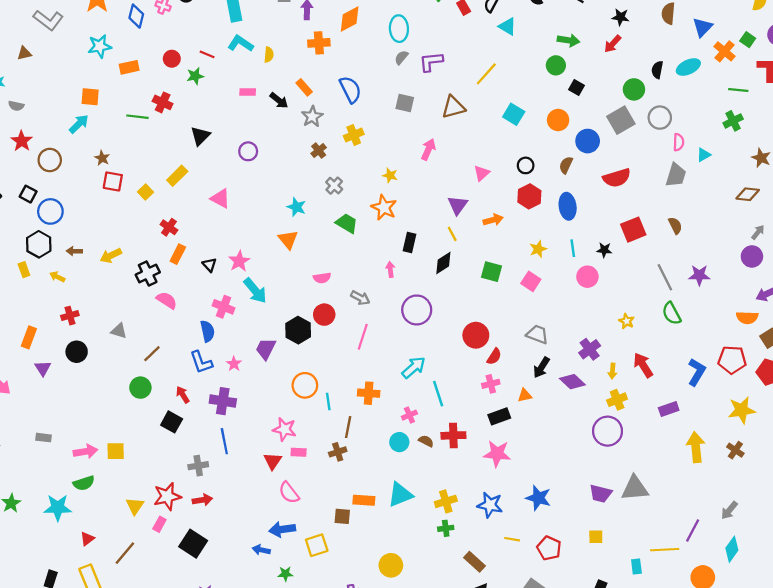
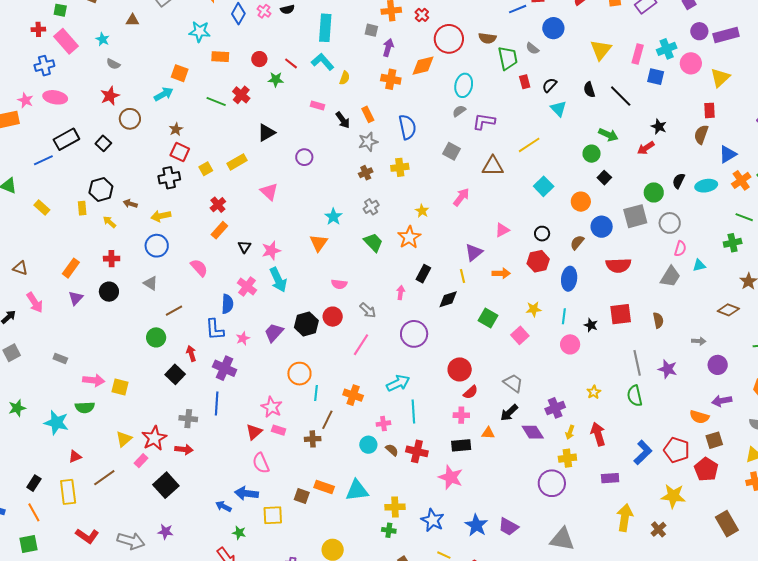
blue circle: (50, 211) -> (157, 246), moved
gray arrow: (758, 232) -> (699, 341), moved, turned 40
black cross: (148, 274) -> (169, 178), moved
purple trapezoid: (601, 494) -> (508, 527), moved
red star: (167, 496) -> (154, 438), turned -30

